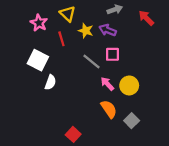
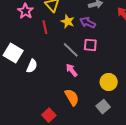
white square: (38, 60) -> (13, 53), moved
pink arrow: (107, 84) -> (72, 70), moved
yellow circle: (129, 85) -> (109, 82), moved
orange semicircle: (109, 109) -> (72, 97), moved

